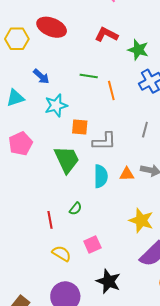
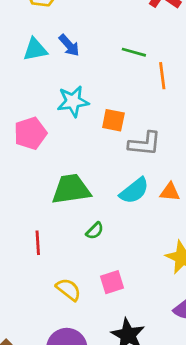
cyan triangle: (15, 98) -> (35, 49), moved
cyan star: (56, 105) -> (73, 101), moved
green trapezoid: (67, 159) -> (71, 189), moved, turned -80
cyan semicircle: (101, 176) -> (134, 191), turned 45
red line: (50, 220) -> (38, 243), moved

